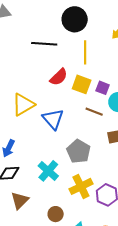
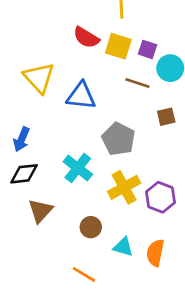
red semicircle: (59, 77) -> (86, 38), turned 78
yellow triangle: (23, 105) -> (39, 78), turned -40
blue triangle: (53, 119) -> (81, 96), turned -40

